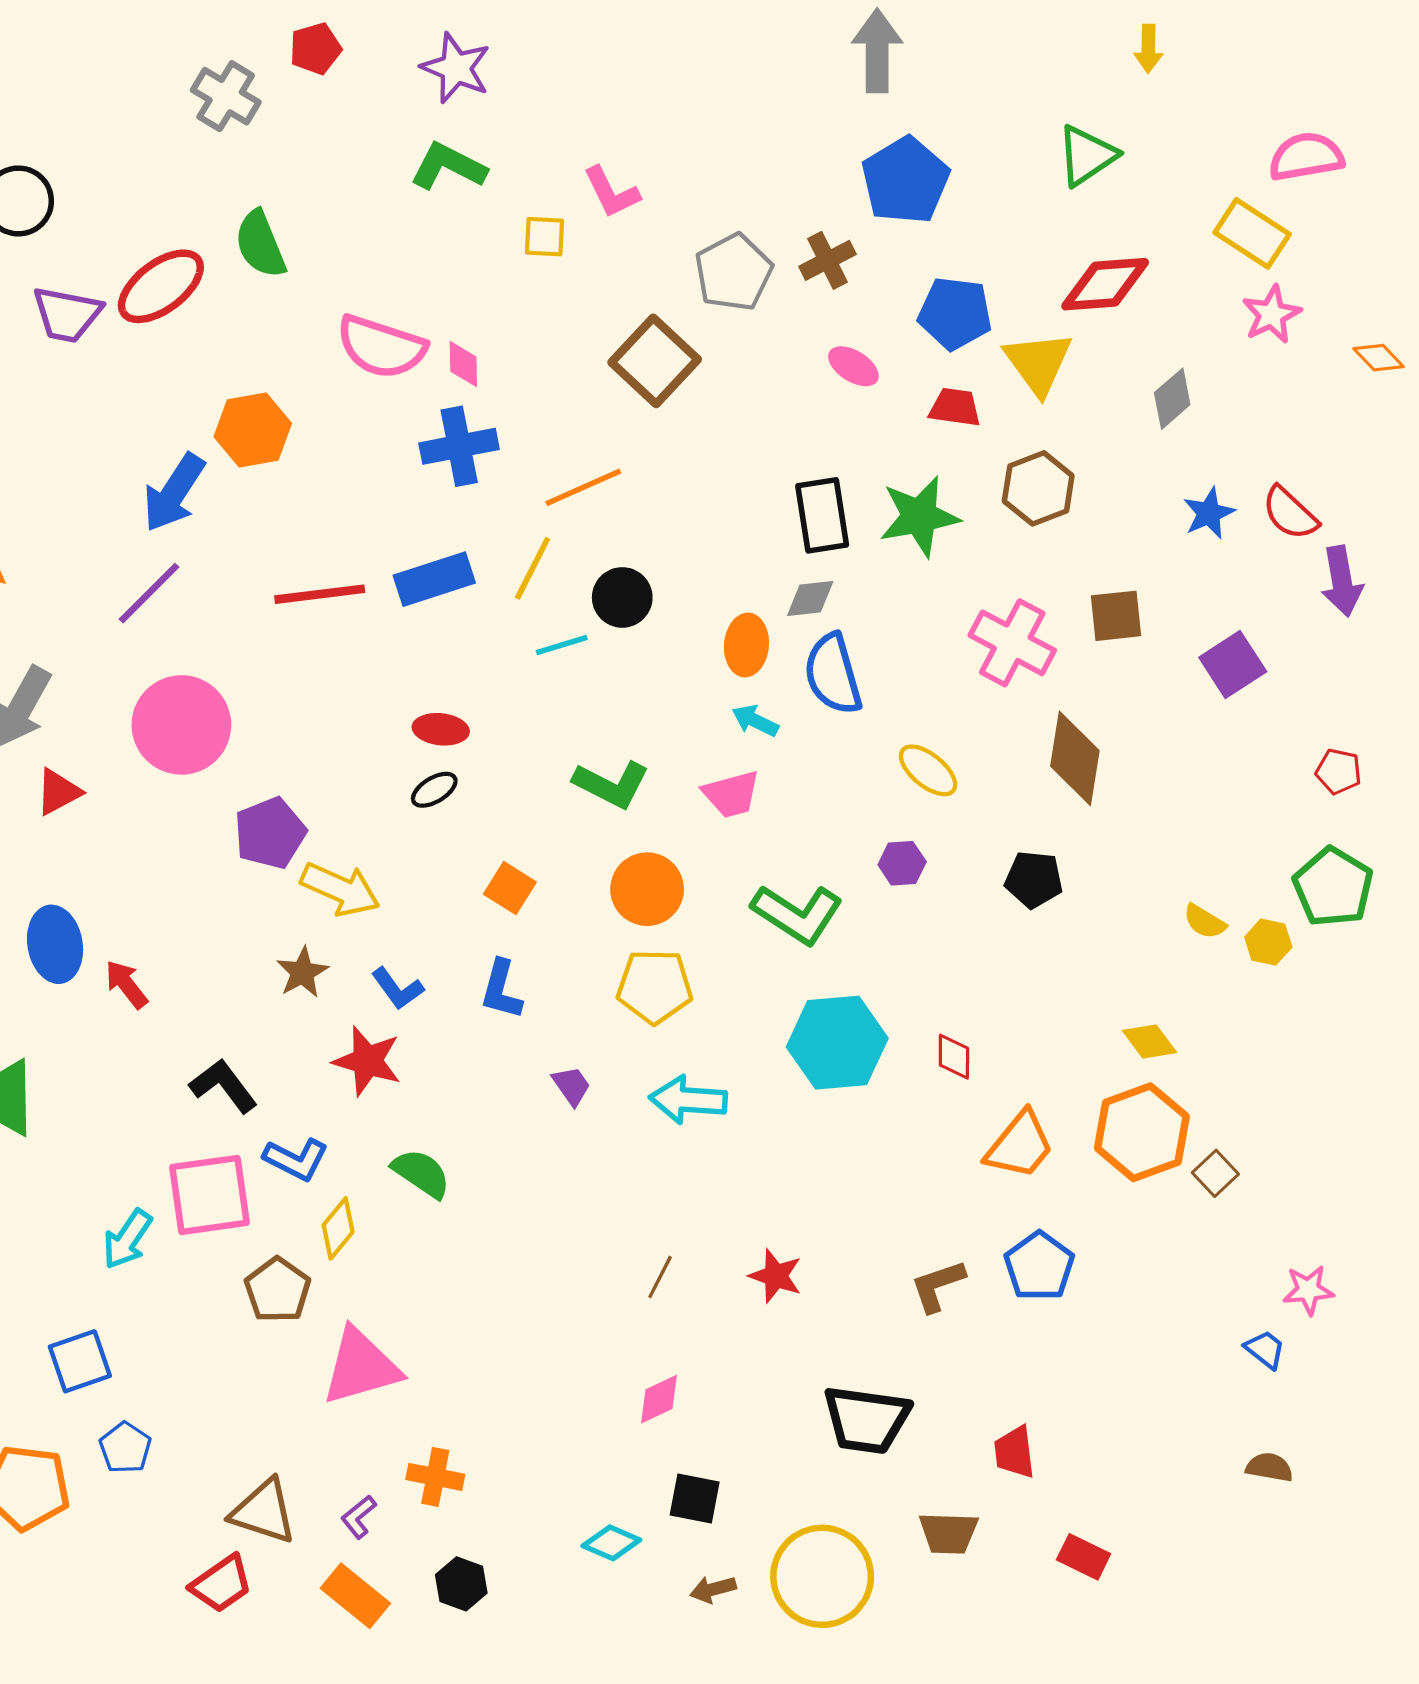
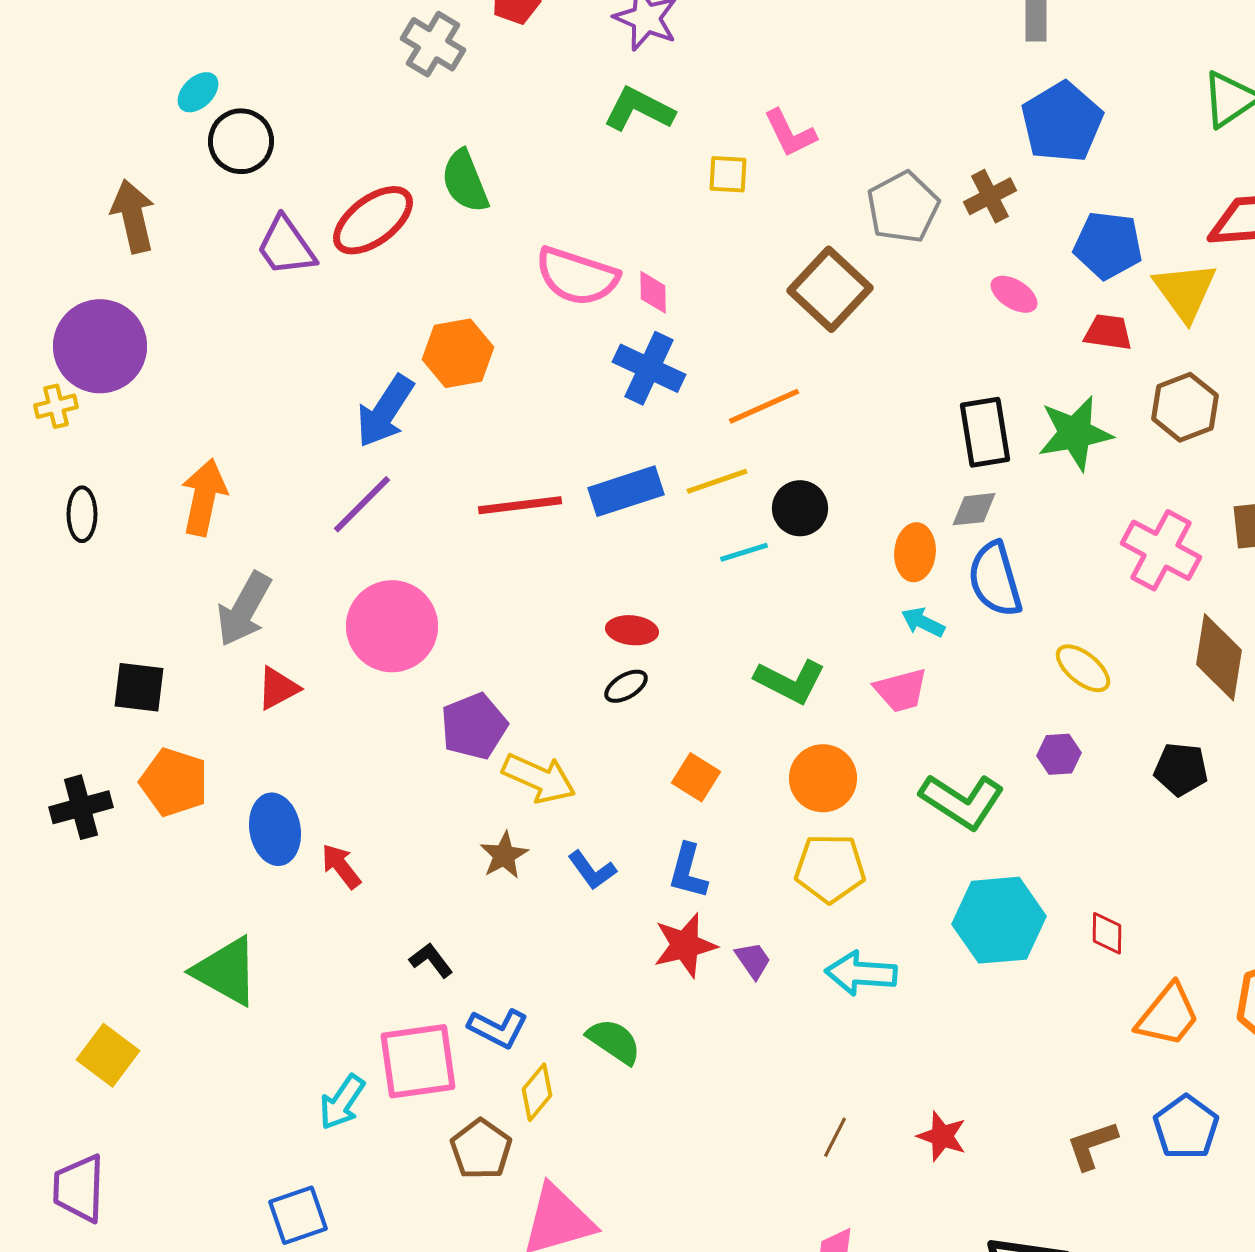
purple trapezoid: (67, 314) -> (286, 246), turned 44
blue cross: (459, 446) -> (649, 368), turned 36
yellow line: (533, 568) -> (717, 481), turned 44
red star: (367, 1061) -> (685, 945), moved, turned -30
black L-shape: (224, 1086) -> (431, 960), size x0.7

